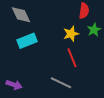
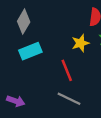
gray diamond: (21, 15) -> (24, 22), turned 55
red line: (72, 58) -> (67, 70), moved

